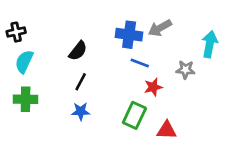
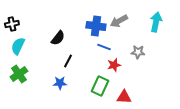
cyan arrow: (210, 44) -> (156, 22), moved
black line: (81, 82) -> (68, 61), moved
green cross: (26, 99) -> (19, 74), turned -36

